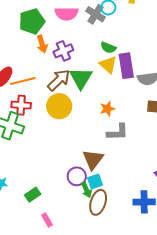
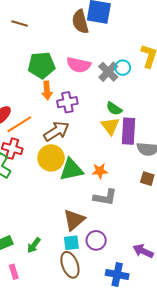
green triangle: (81, 78) -> (71, 170), moved, turned 35
orange line: (23, 81) -> (19, 124), turned -30
purple circle: (77, 176) -> (96, 240), moved
green arrow: (86, 190) -> (34, 245), moved, turned 49
brown ellipse: (98, 202) -> (70, 265), turned -50

